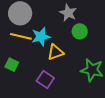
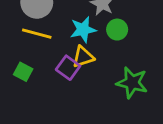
cyan star: (41, 37) -> (83, 30), moved
purple square: (45, 80) -> (68, 68), moved

